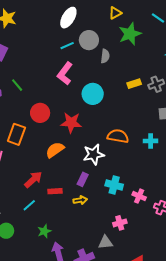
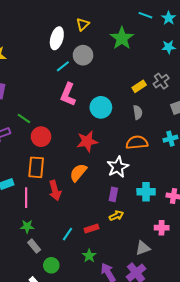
yellow triangle: (115, 13) -> (83, 24), moved
gray semicircle: (105, 56) -> (138, 112), moved
red circle: (40, 113) -> (41, 137), moved
red arrow: (33, 180) -> (55, 190), moved, turned 132
red rectangle: (55, 191) -> (91, 229), moved
pink cross: (120, 223) -> (162, 228), turned 32
gray triangle: (105, 242) -> (143, 248), moved

